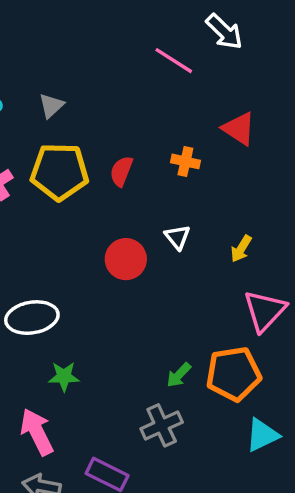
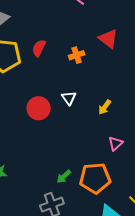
orange cross: (185, 161) -> (77, 55), turned -35
red semicircle: (121, 171) -> (39, 48), moved
pink triangle: (265, 311) -> (115, 143), size x0.6

